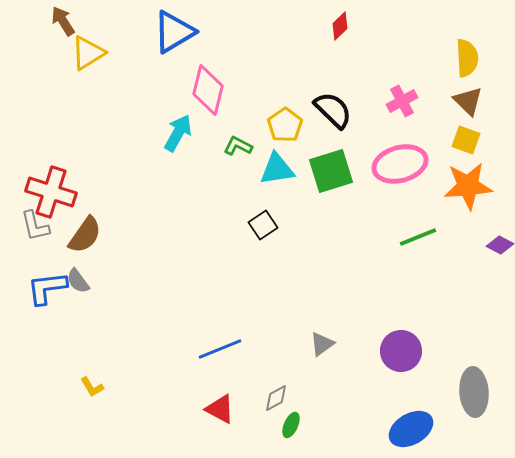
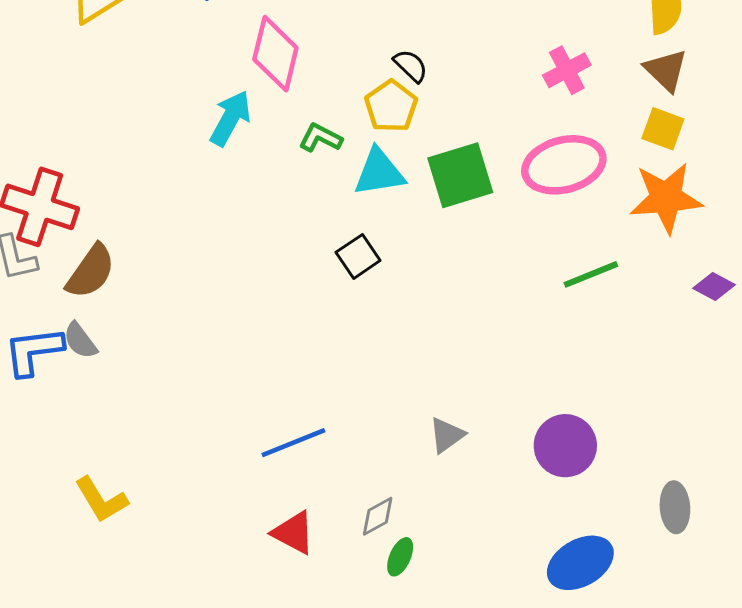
black semicircle: (333, 110) -> (411, 66), moved, size x0.6
yellow L-shape: (92, 387) -> (101, 500), size x1.5
gray ellipse: (474, 392) -> (675, 507), size x0.7

